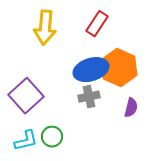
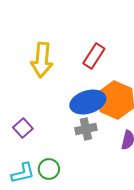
purple square: (26, 96) -> (23, 128), size x0.6

